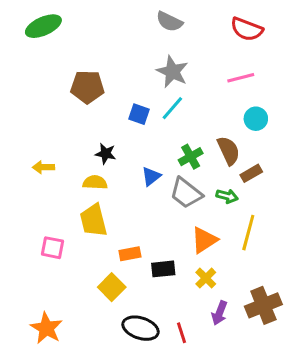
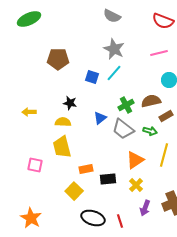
brown semicircle: (229, 151) -> (151, 101), turned -78

